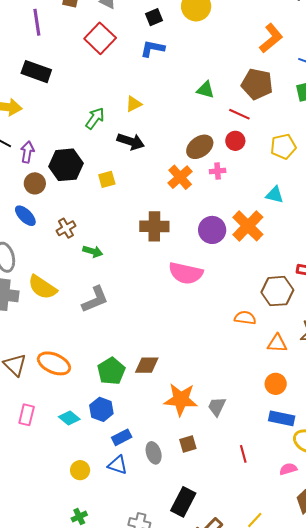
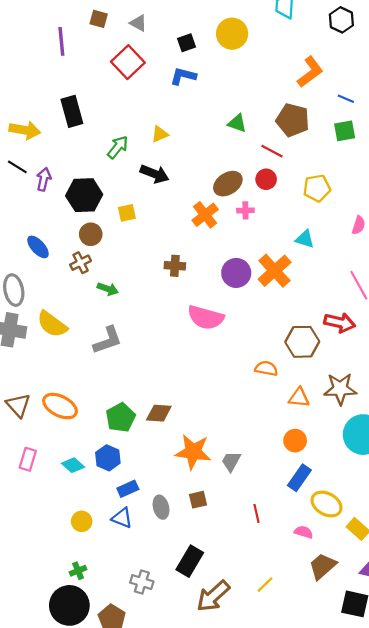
black rectangle: (36, 72) -> (72, 111), moved, turned 52
brown circle: (35, 183) -> (91, 234), moved
brown cross: (154, 226) -> (175, 266), size x0.7
blue rectangle: (282, 418) -> (299, 478), turned -70
pink semicircle: (288, 469) -> (304, 532), turned 30

